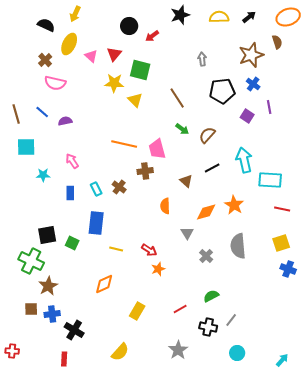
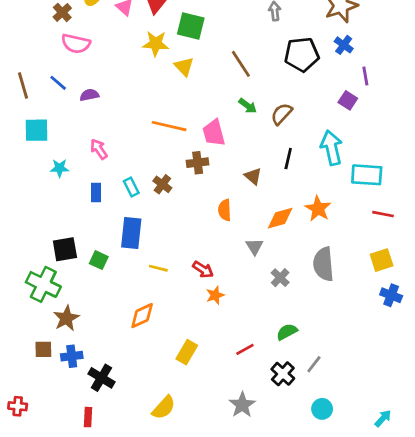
purple square: (247, 116) -> (348, 100), moved
black line: (212, 168) -> (288, 159), turned -49
black cross: (208, 327) -> (283, 374), turned 30

